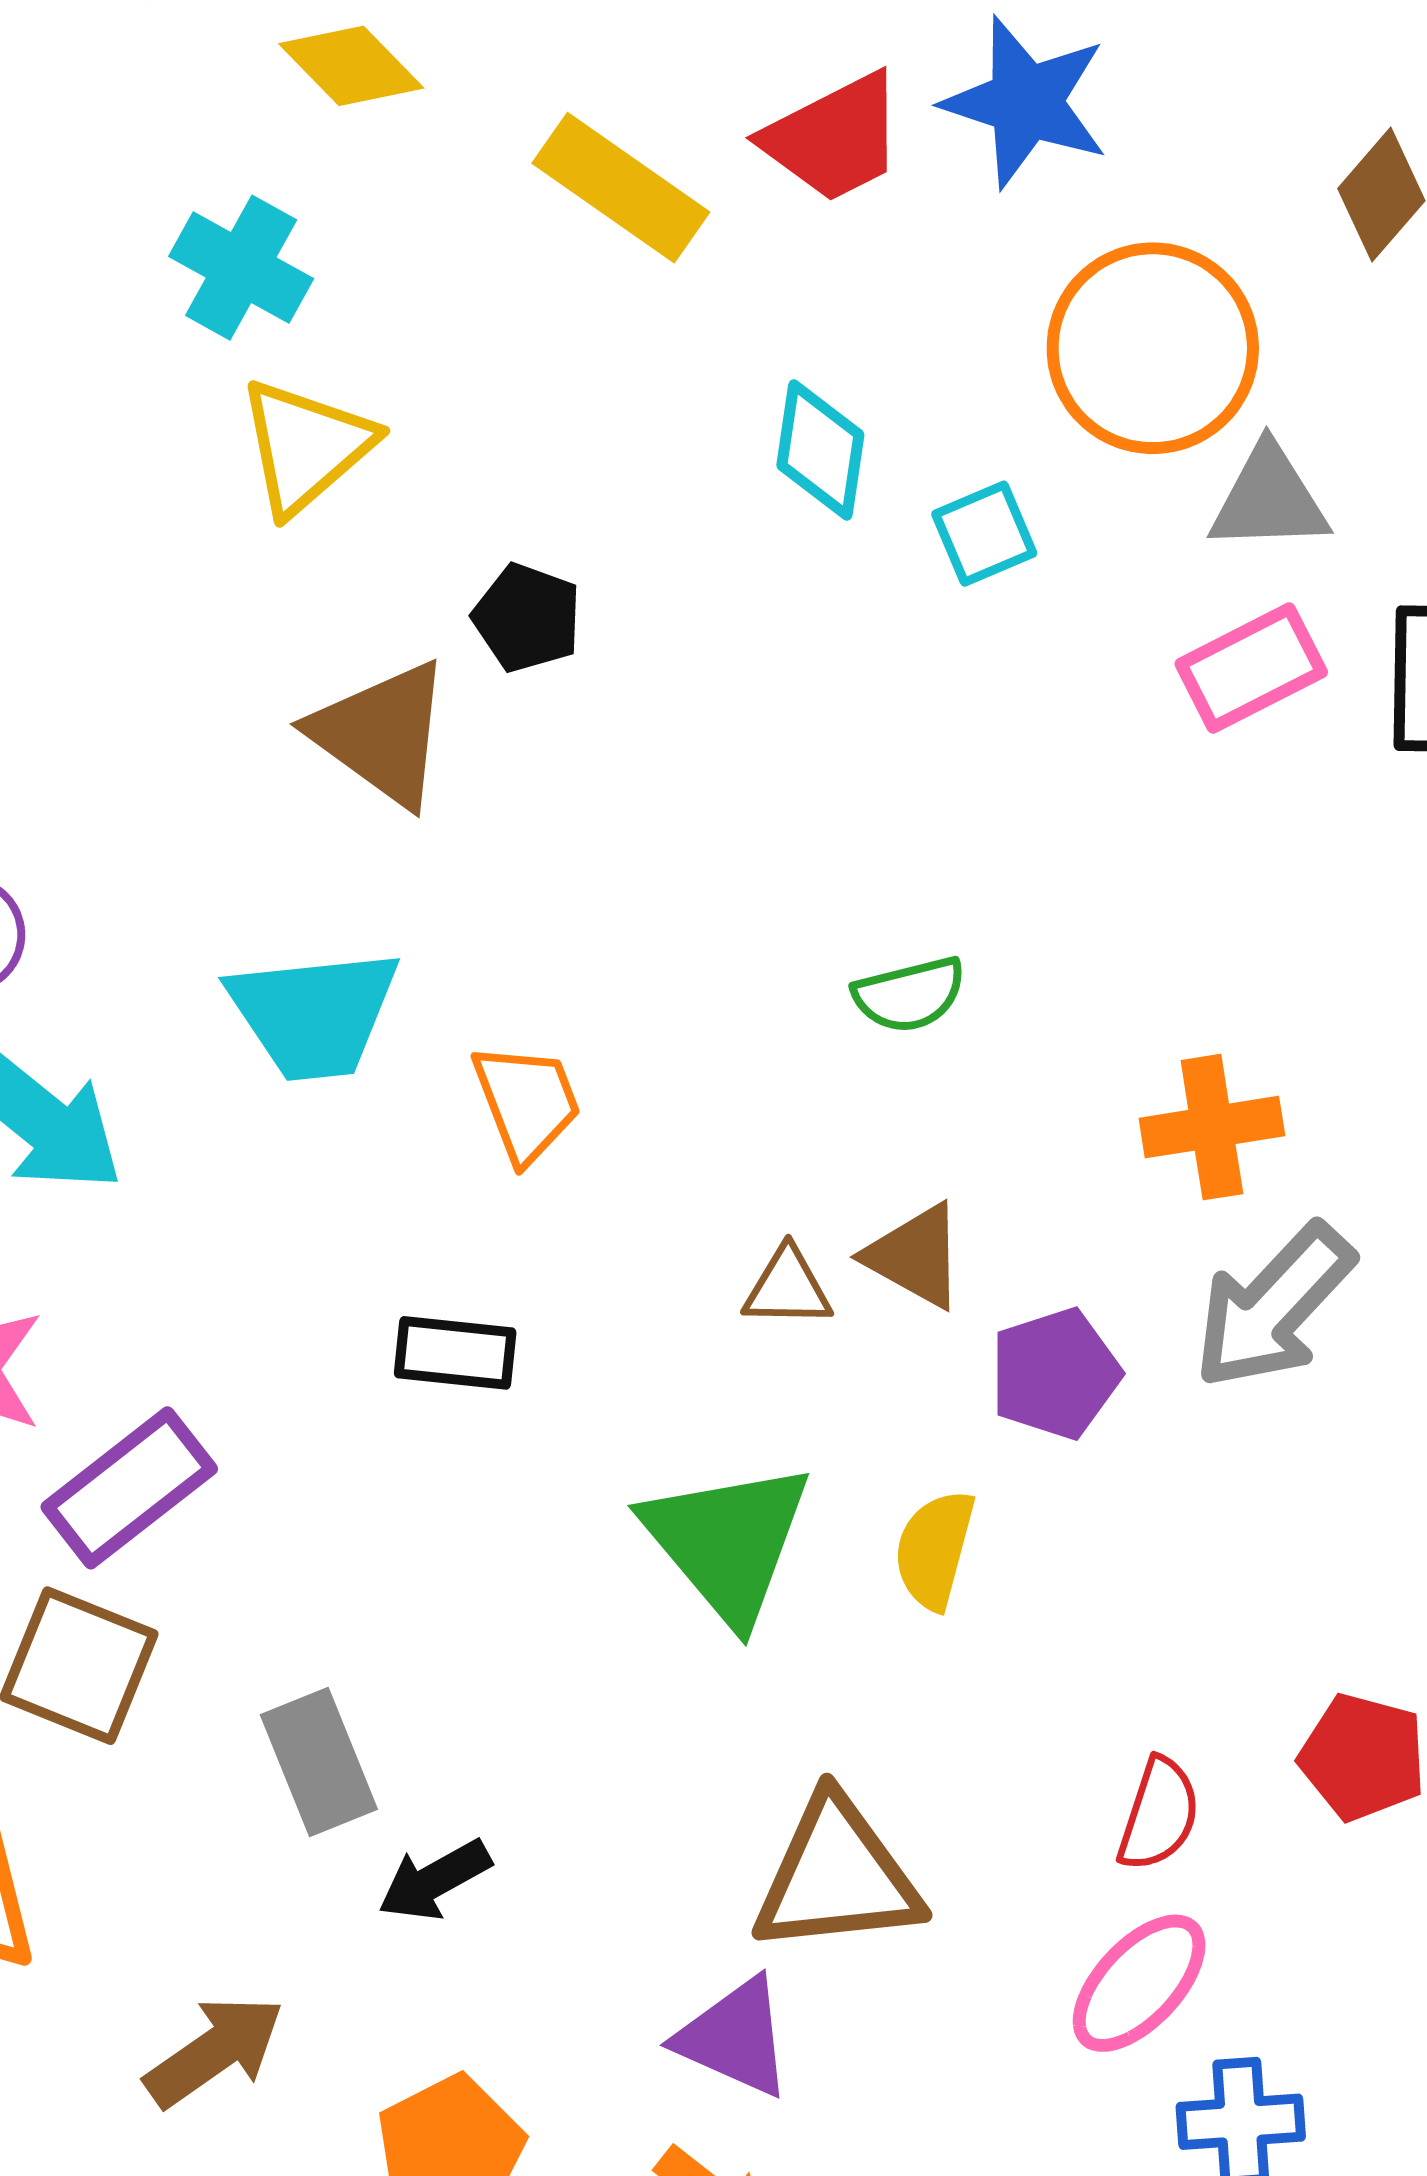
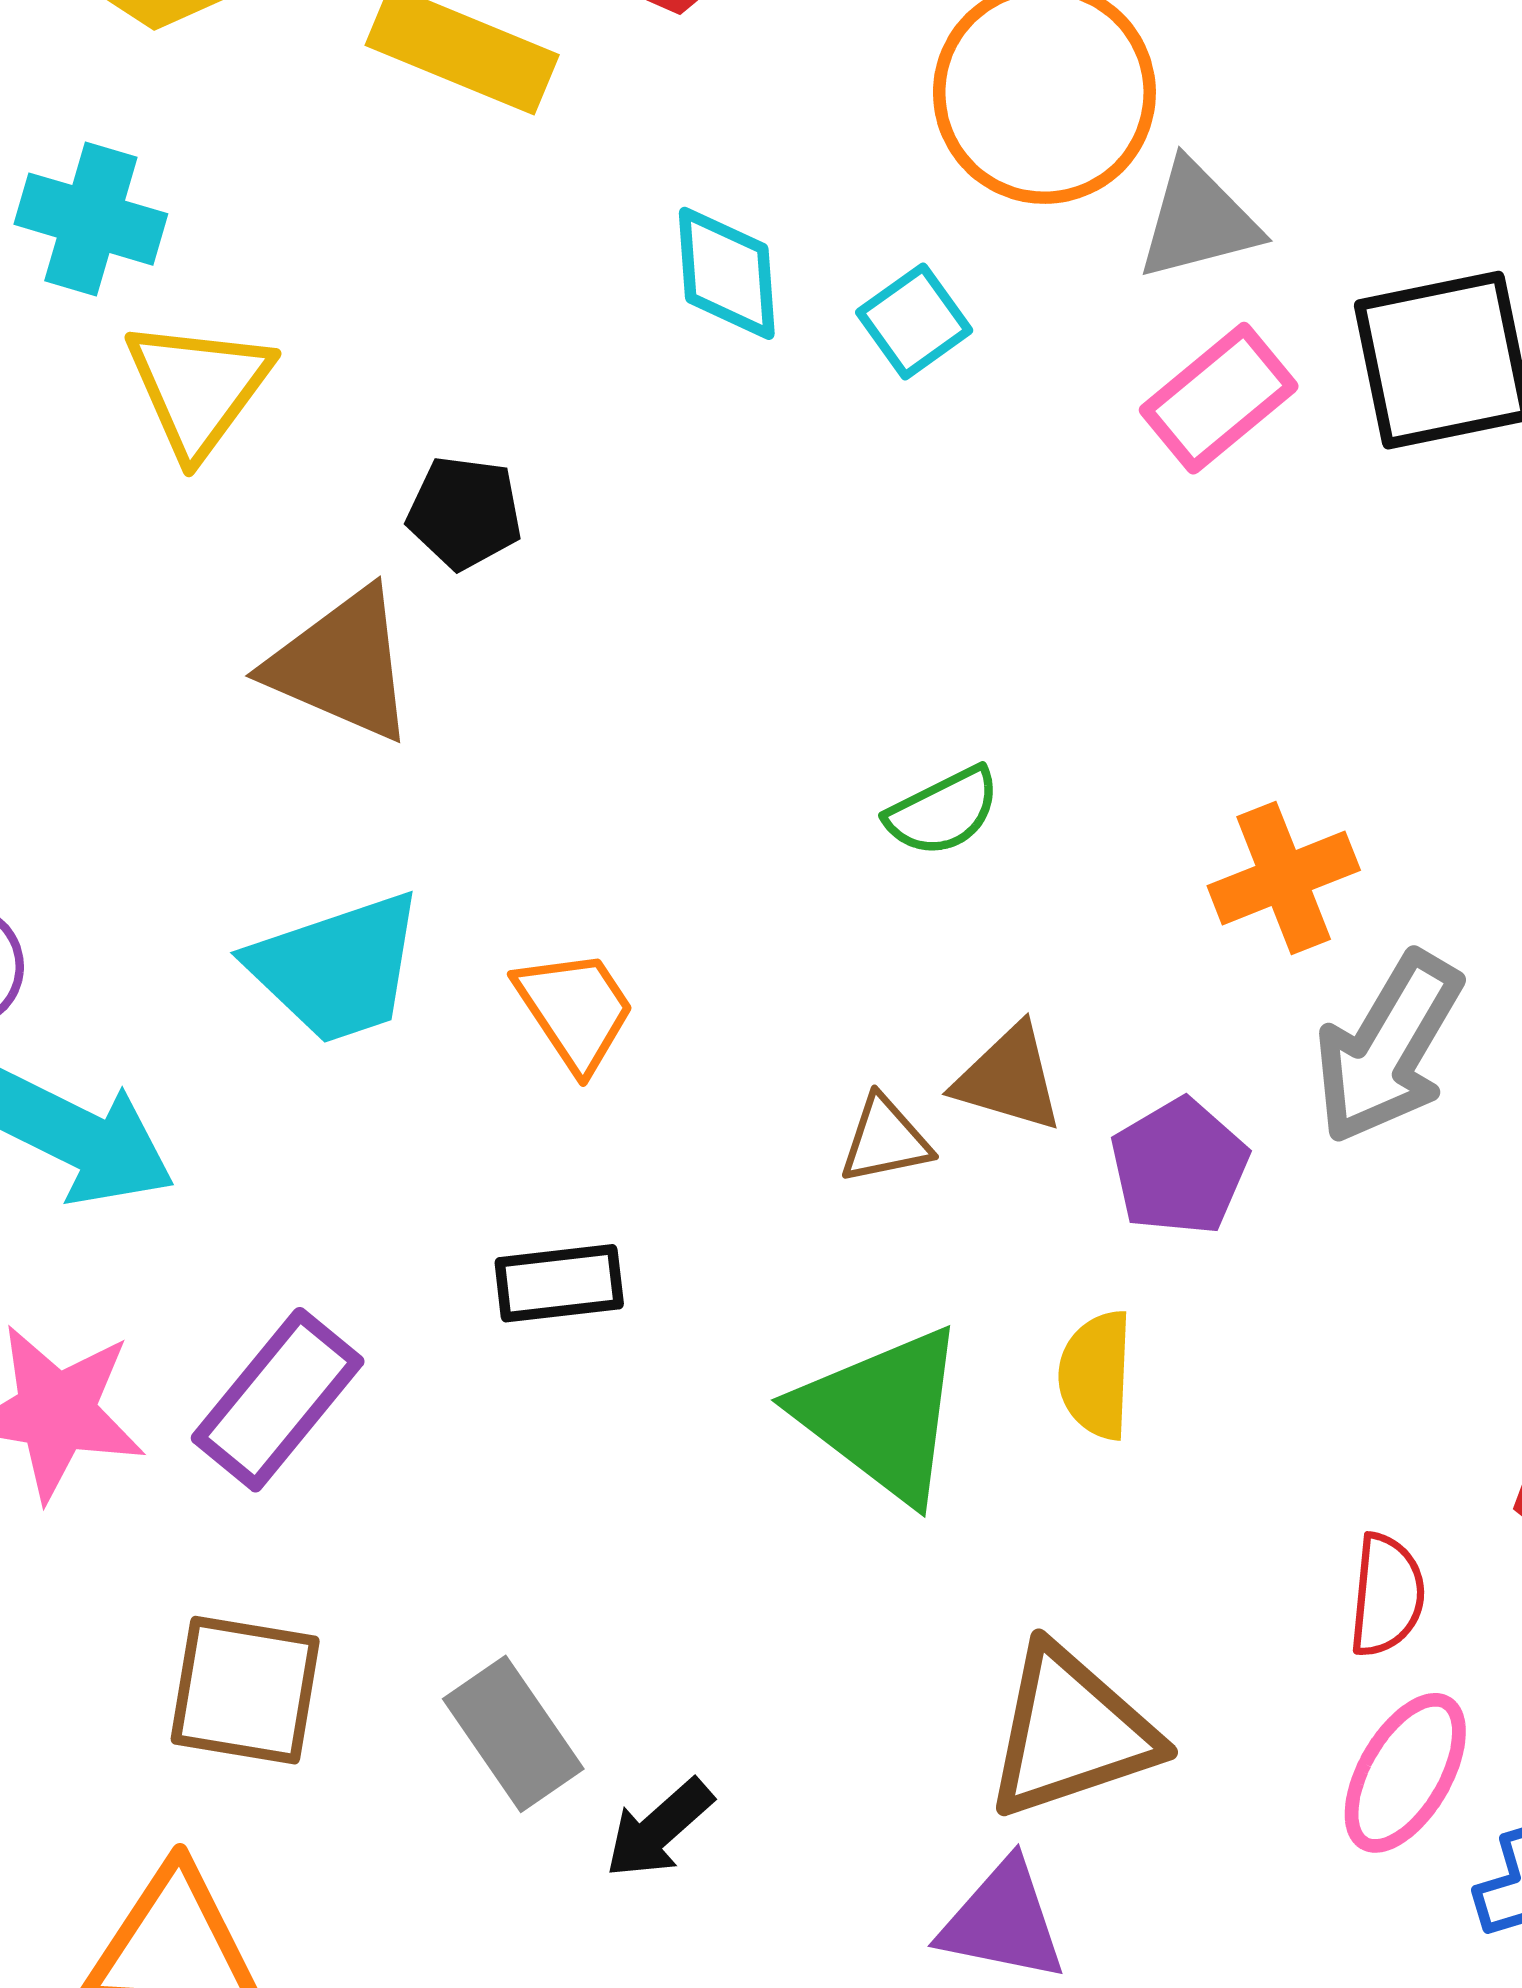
purple rectangle: (129, 1488) -> (278, 1400), moved

